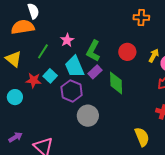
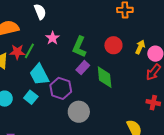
white semicircle: (33, 11) -> (40, 12), moved
cyan trapezoid: (74, 67) -> (39, 75), moved
cyan square: (50, 76) -> (31, 97), moved
red star: (33, 80) -> (17, 52), moved

